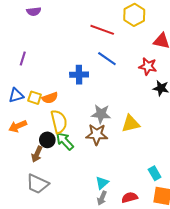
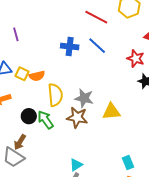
purple line: (23, 58) -> (16, 34), turned -40
blue cross: (79, 75) -> (70, 46), moved
yellow semicircle: (59, 122) -> (55, 95), moved
brown arrow: (37, 154) -> (20, 142), moved

